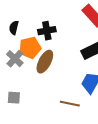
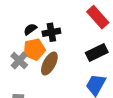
black semicircle: (14, 28) -> (30, 29), moved, turned 40

